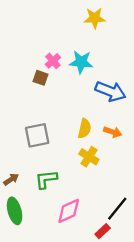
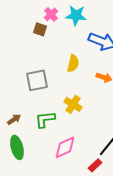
yellow semicircle: (84, 129) -> (73, 63), moved
yellow cross: (89, 157) -> (73, 104), moved

